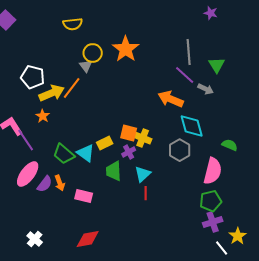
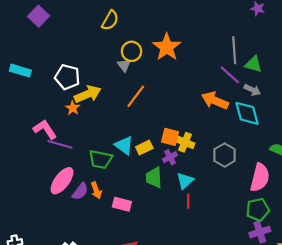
yellow semicircle: (73, 24) -> (110, 20), turned -54
green triangle: (217, 65) -> (253, 64), moved, turned -42
orange line: (72, 88) -> (136, 96), moved
orange star: (43, 116) -> (73, 108), moved
cyan diamond: (192, 126) -> (247, 113), moved
purple line: (26, 140) -> (60, 144), turned -40
cyan triangle: (86, 153) -> (124, 145), moved
green trapezoid: (64, 154) -> (101, 159), turned -30

